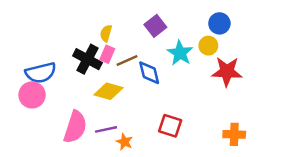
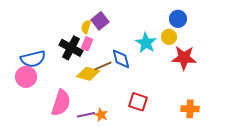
purple square: (155, 26) -> (100, 21), moved
brown line: (127, 60) -> (103, 66), moved
purple line: (106, 129) -> (86, 115), moved

